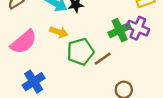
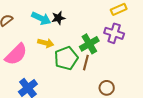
green cross: (120, 30) -> (89, 44), moved
brown line: (103, 59) -> (86, 63), turned -35

